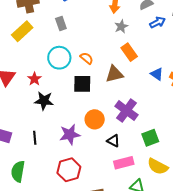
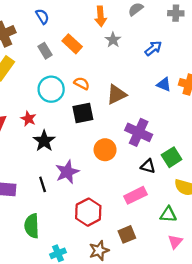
blue arrow: (157, 22) -> (153, 48), moved
orange rectangle: (129, 52) -> (72, 44), moved
black star: (44, 101) -> (44, 141), turned -30
purple star: (70, 134) -> (67, 172), moved
black triangle: (113, 141) -> (148, 166), moved
pink rectangle: (124, 163) -> (135, 195), moved

